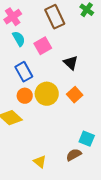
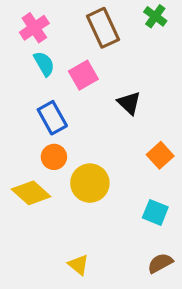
yellow circle: (47, 94) -> (90, 183), moved
orange square: (75, 95) -> (160, 155), moved
cyan square: (87, 139) -> (155, 212), moved
brown semicircle: (74, 155) -> (160, 263), moved

